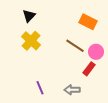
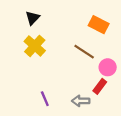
pink circle: (96, 52) -> (108, 67), moved
red rectangle: (89, 69) -> (100, 86), moved

